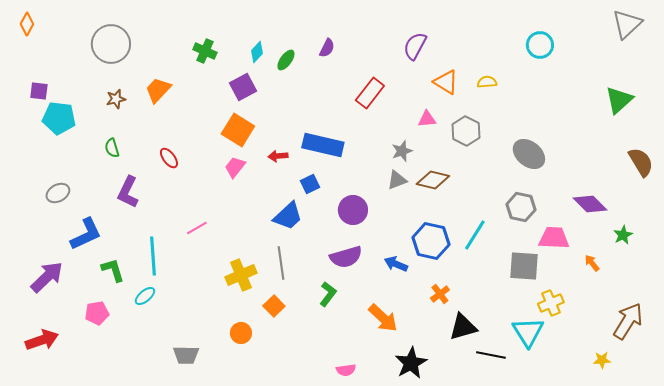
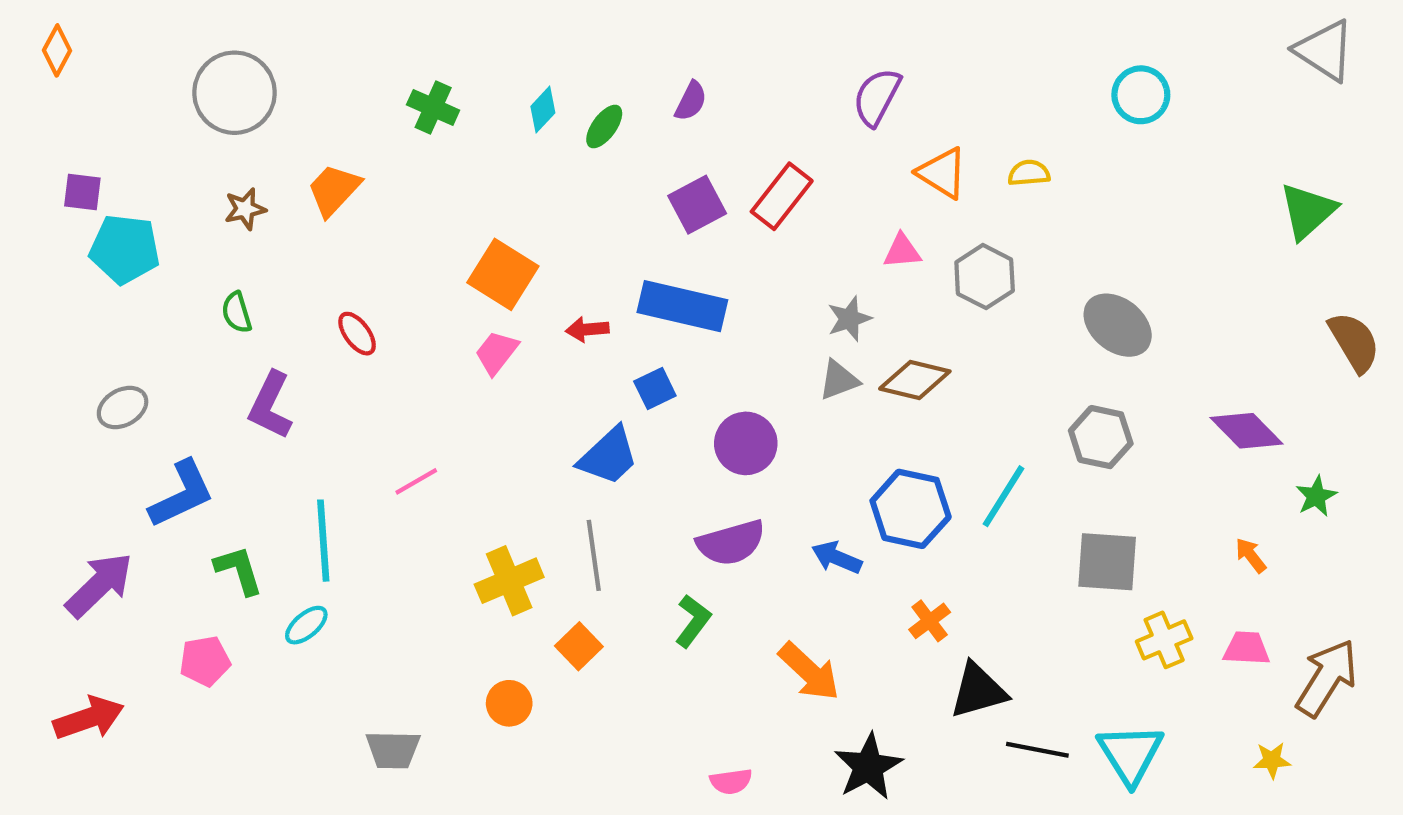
gray triangle: (627, 24) -> (1325, 50), turned -44
purple square: (243, 87) -> (697, 205), moved
pink trapezoid: (554, 238) -> (1246, 648), moved, size x0.7
cyan triangle: (528, 332) -> (1130, 754), moved

